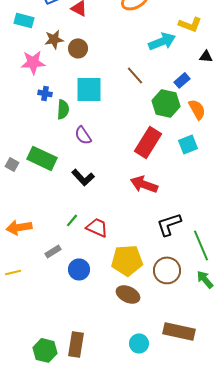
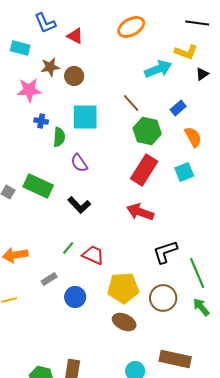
black triangle: (206, 56) -> (202, 74), moved, turned -40
green hexagon: (166, 103) -> (147, 131), moved

